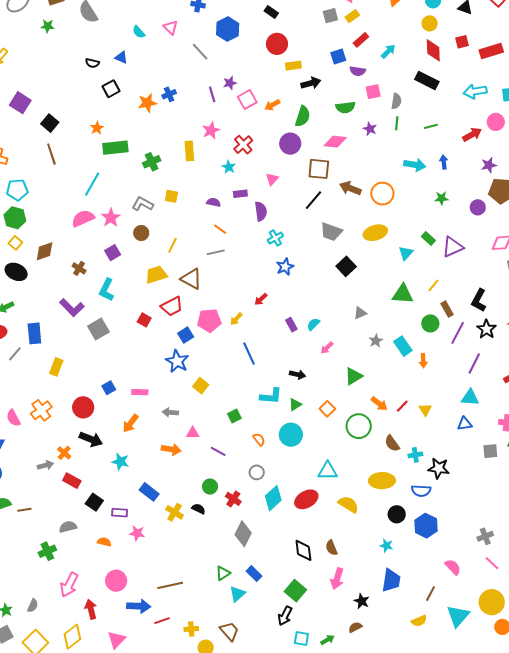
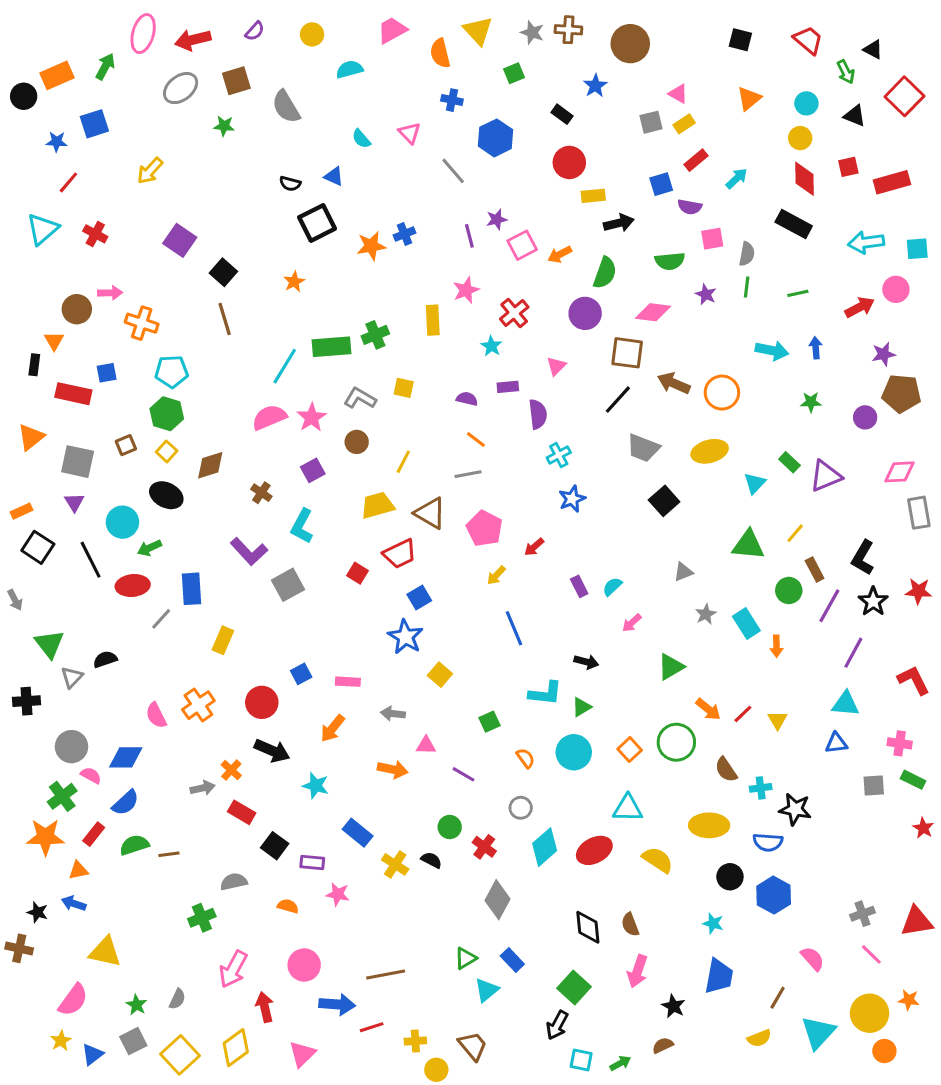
black square: (111, 89) -> (317, 223), size x1.4
green rectangle: (115, 148) -> (332, 347), moved
pink pentagon: (209, 320) -> (484, 529), moved, turned 30
orange square: (327, 409) -> (630, 750), moved

